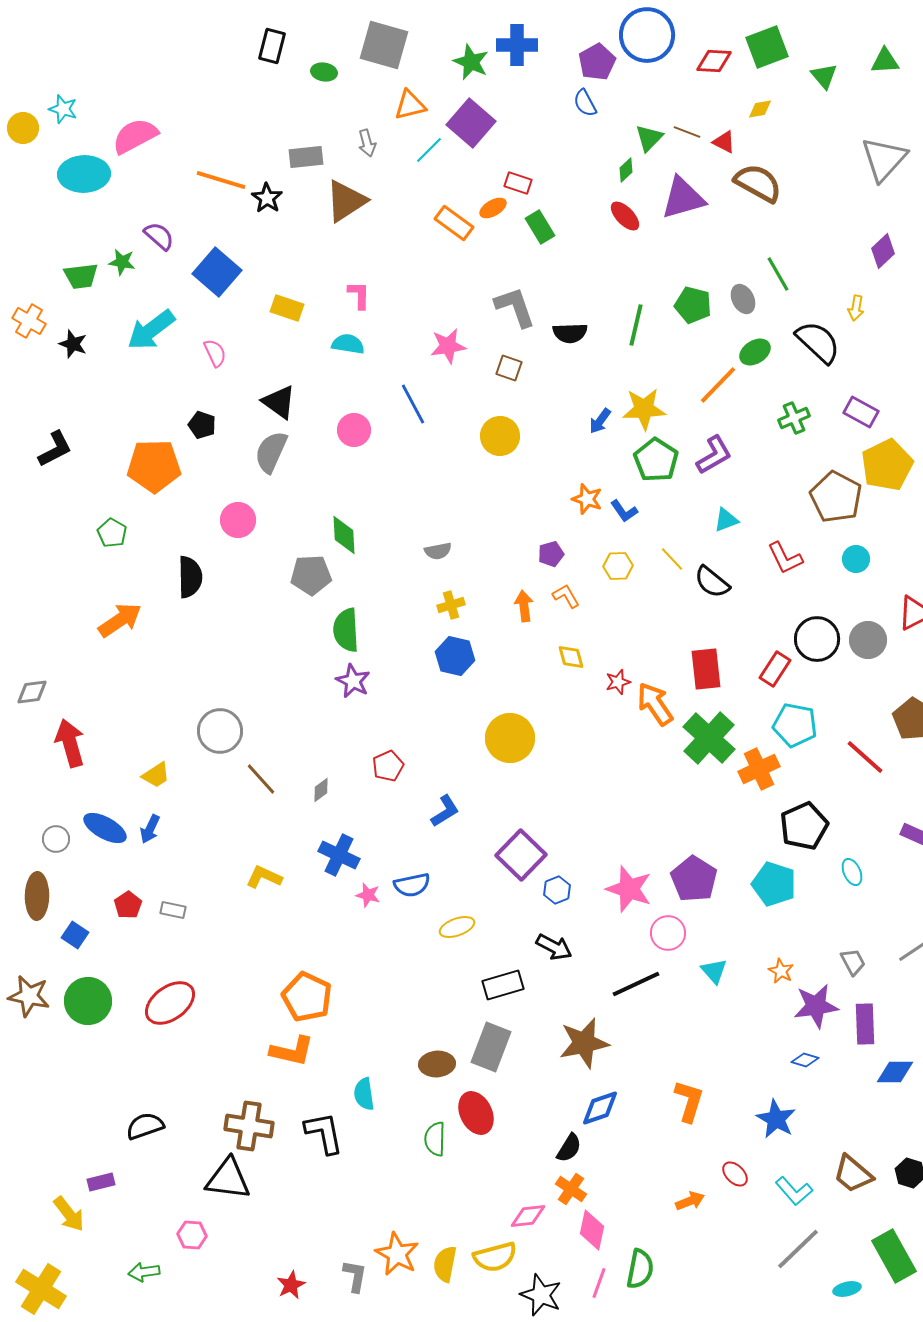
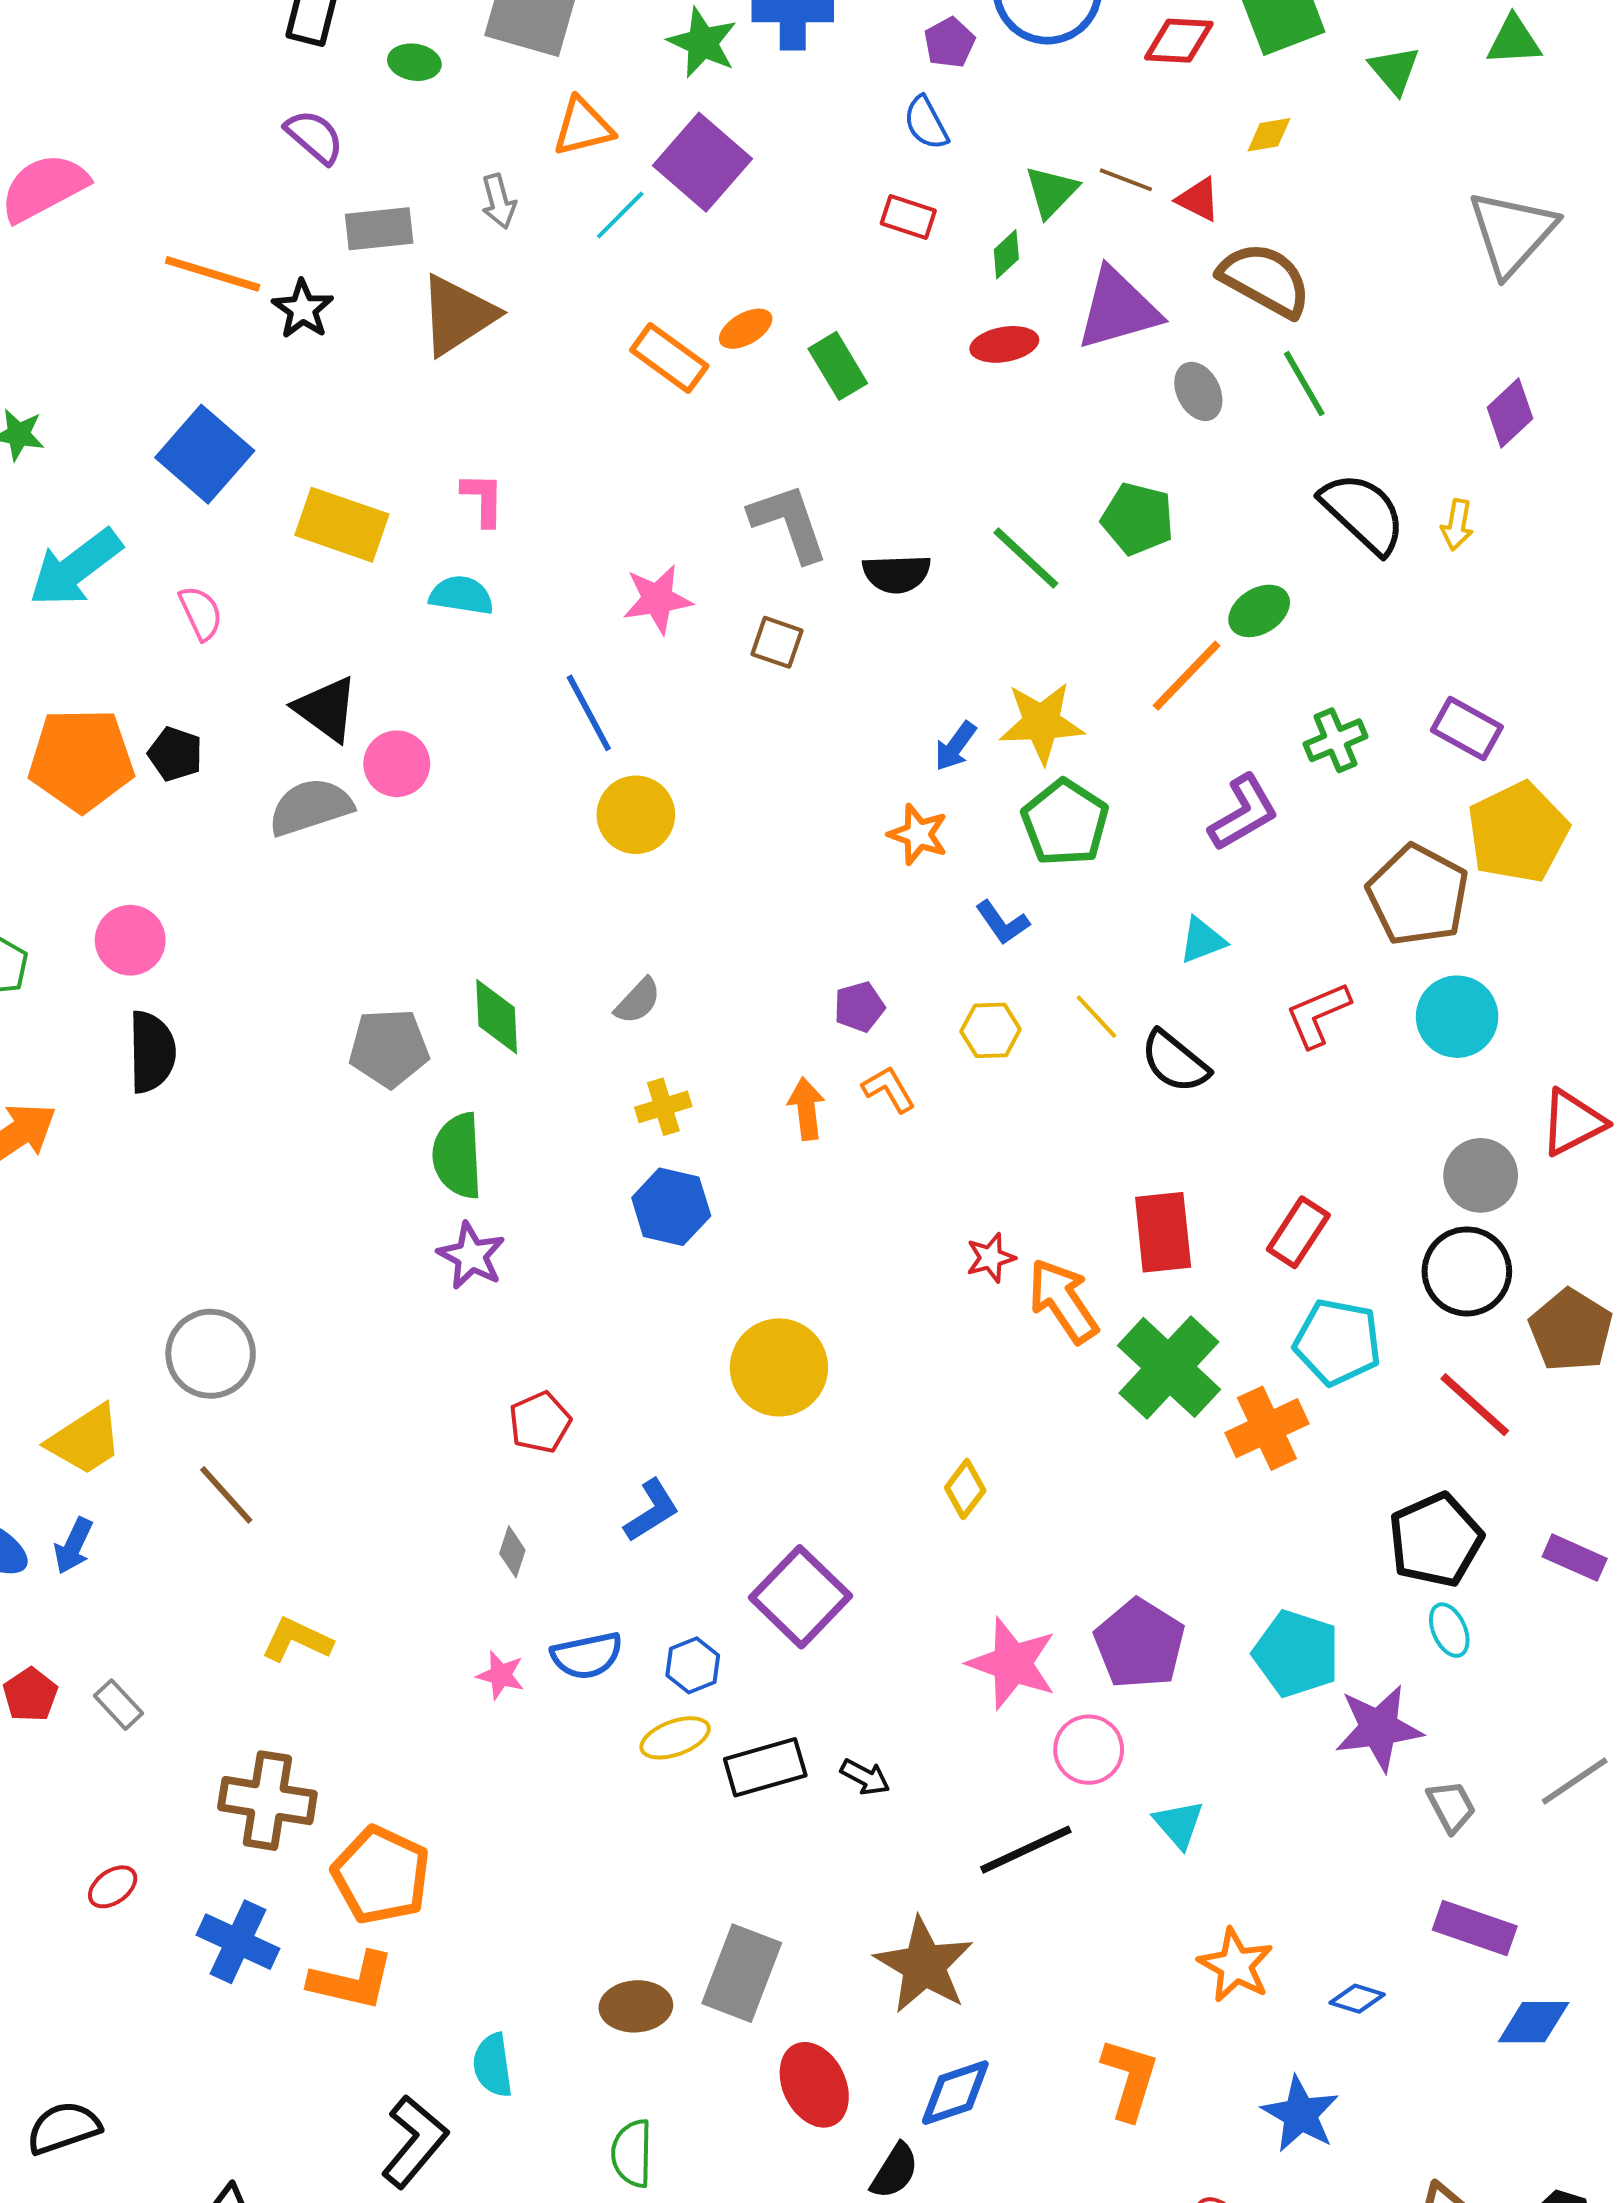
purple pentagon: (597, 62) -> (949, 43), size x0.7
red rectangle: (518, 183) -> (908, 217), moved
red ellipse: (625, 216) -> (1004, 344), turned -56
purple semicircle: (159, 236) -> (314, 137), moved
green line: (778, 274) -> (1304, 384), moved
gray ellipse: (743, 299) -> (1198, 391), moved
yellow rectangle: (287, 308) -> (342, 525), size x1.4
green line: (636, 325) -> (1026, 558), turned -60
black semicircle: (818, 342) -> (1363, 513), moved
pink circle: (354, 430) -> (397, 764), moved
yellow circle: (500, 436) -> (636, 815), moved
gray semicircle: (271, 452) -> (311, 807), turned 48
purple L-shape: (714, 455) -> (1243, 813), moved
orange pentagon: (154, 466) -> (81, 760), moved
orange star: (587, 499) -> (918, 834), moved
pink circle: (238, 520) -> (130, 940), moved
green diamond: (344, 535) -> (497, 1017), moved
gray semicircle: (438, 551) -> (638, 1001), turned -36
red L-shape: (785, 558) -> (1318, 1015), turned 93
cyan circle: (856, 559) -> (1457, 1017), size x1.5
black circle: (817, 639) -> (1467, 1271), moved
yellow diamond: (571, 657) -> (965, 1489), moved, turned 52
yellow trapezoid: (156, 775) -> (85, 1440), size x1.4
brown line: (261, 779) -> (226, 1495), moved
gray diamond: (321, 790) -> (512, 1552), moved, turned -35
black pentagon: (804, 826) -> (1436, 1540), moved
blue cross: (339, 855) -> (238, 1942), moved
blue hexagon: (557, 890) -> (693, 1665), moved
gray rectangle: (173, 910) -> (118, 1705), turned 35
black arrow: (554, 947) -> (865, 1777), size x0.7
orange star: (781, 971) -> (1236, 1965), moved, size x1.5
black rectangle: (503, 985) -> (765, 1767), moved
red ellipse: (170, 1003) -> (113, 1887), size x0.5
purple star: (816, 1006) -> (1379, 1728), moved
purple rectangle: (865, 1024) -> (1475, 1928), turned -69
brown star: (584, 1043) -> (924, 1965), turned -30
red ellipse: (476, 1113) -> (814, 2085), moved
brown cross: (249, 1126) -> (267, 1801), moved
black L-shape: (324, 1133) -> (414, 2142), turned 51

